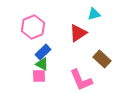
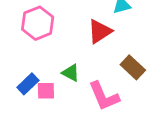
blue rectangle: (43, 52) -> (28, 84), moved
green triangle: (42, 64) -> (71, 73), moved

